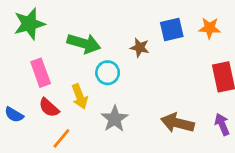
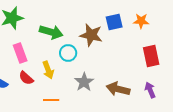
brown star: (140, 48) -> (91, 35), size x1.6
gray star: (115, 119) -> (84, 82), moved
orange line: (61, 138) -> (51, 100), moved, turned 49

